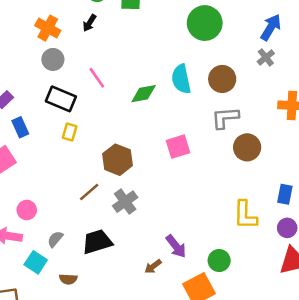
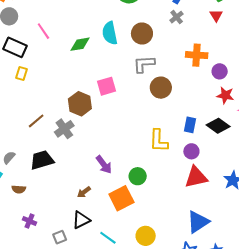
brown hexagon: (117, 160) -> (80, 104), moved
brown arrow: (153, 266) -> (84, 192), moved

